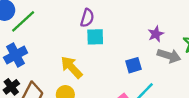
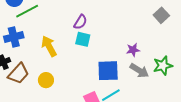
blue square: (133, 65) -> (108, 71), size x1.6
yellow arrow: (72, 67) -> (49, 46), moved

